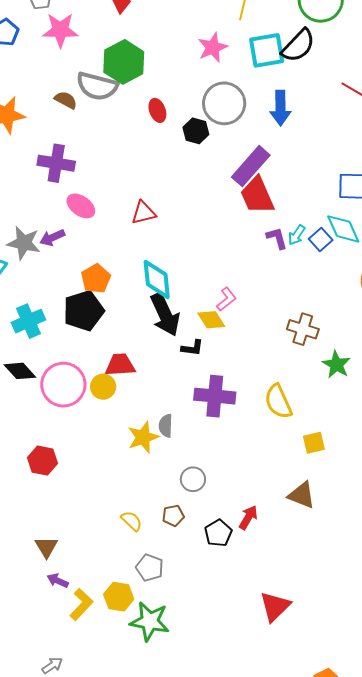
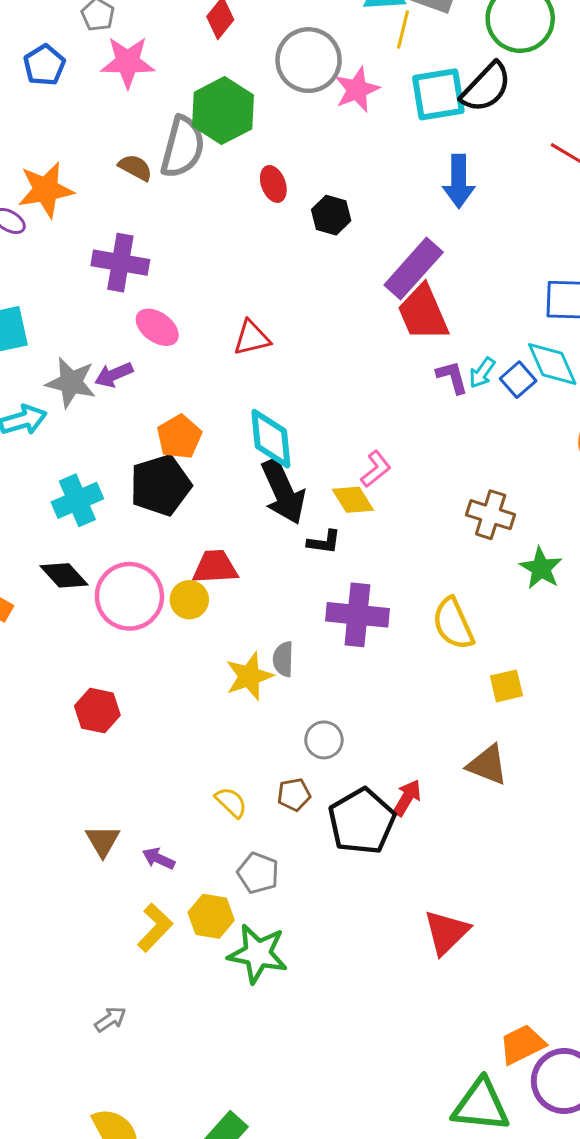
gray semicircle: (97, 86) -> (183, 147), turned -90
gray circle: (224, 103) -> (309, 60), moved
black pentagon: (218, 533) -> (362, 821), size x1.6
purple arrow: (58, 581) -> (159, 858), moved

